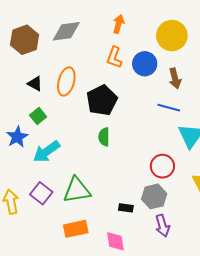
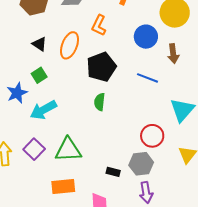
orange L-shape: (114, 57) -> (99, 25), moved
blue line: (169, 108) -> (147, 78), moved

